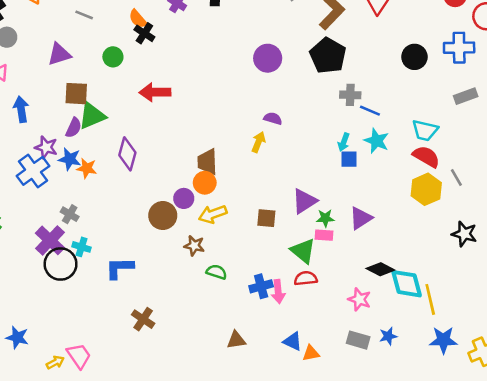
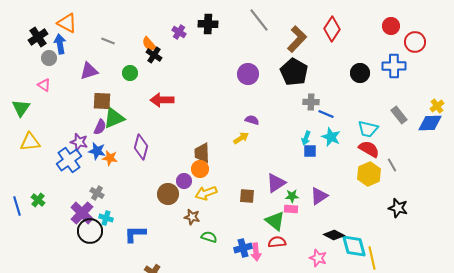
gray rectangle: (466, 96) -> (399, 115), moved, turned 72
blue arrow: (21, 109) -> (60, 44), moved
yellow arrow: (258, 142) -> (241, 138), turned 35

